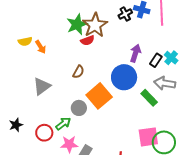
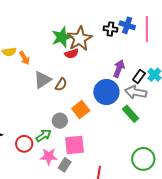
black cross: (125, 14) -> (110, 29), turned 32
gray arrow: (165, 83) -> (136, 92), moved
gray triangle: (42, 86) -> (43, 80), moved
orange square: (99, 96) -> (81, 110), size x0.7
pink square: (148, 137) -> (75, 145), moved

